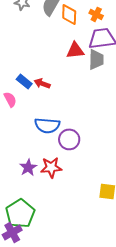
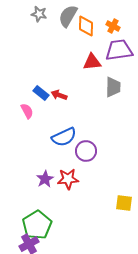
gray trapezoid: (96, 59) -> (113, 87), moved
blue semicircle: (47, 125) -> (64, 137), turned -30

